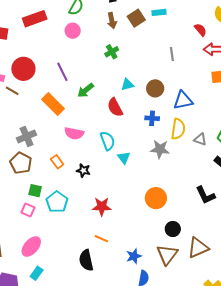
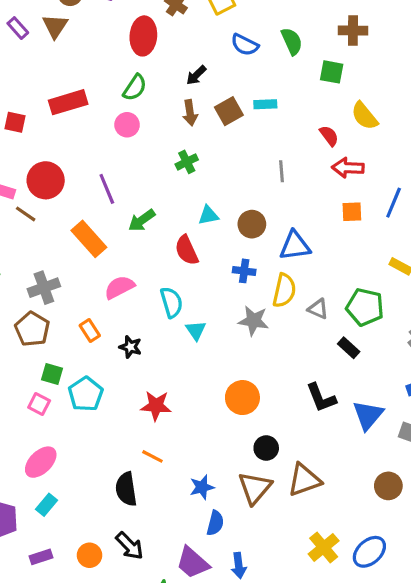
pink semicircle: (74, 133) -> (119, 287), turned 138

